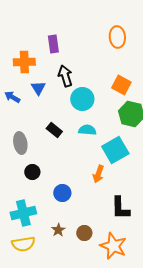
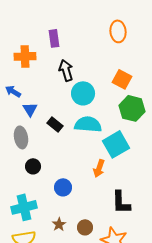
blue triangle: (38, 88) -> (30, 109), moved
cyan semicircle: (87, 130) -> (88, 124), size x1.5

